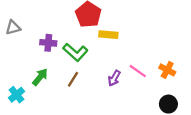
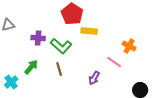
orange cross: (167, 70) -> (129, 46), moved
purple arrow: (114, 78) -> (94, 78), moved
brown line: (73, 79) -> (59, 69), turned -48

